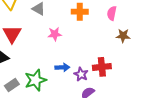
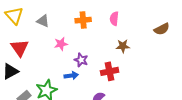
brown star: (123, 36) -> (123, 46), moved
purple star: (81, 74) -> (81, 60), moved

